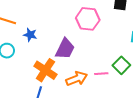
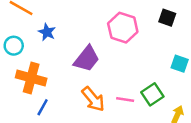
orange cross: (45, 70) -> (31, 78), moved, turned -30
orange arrow: (77, 79) -> (93, 99), turned 60

